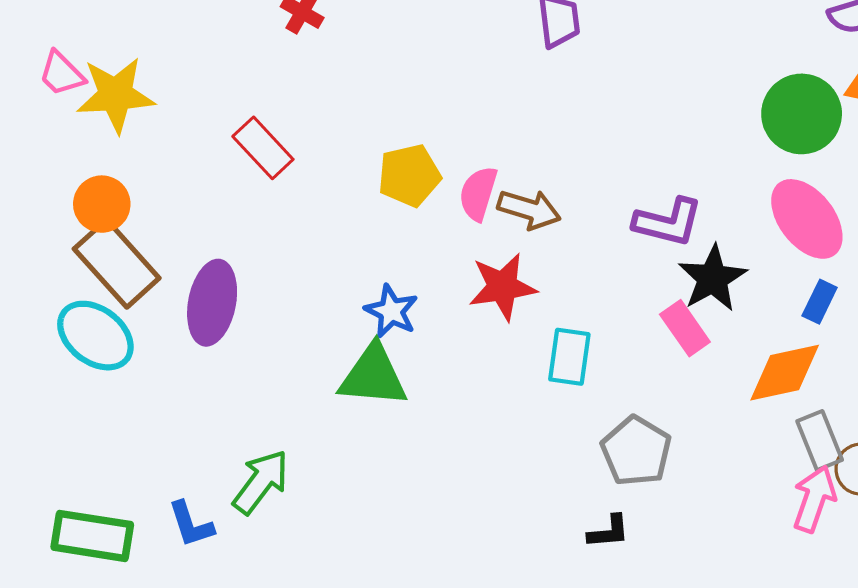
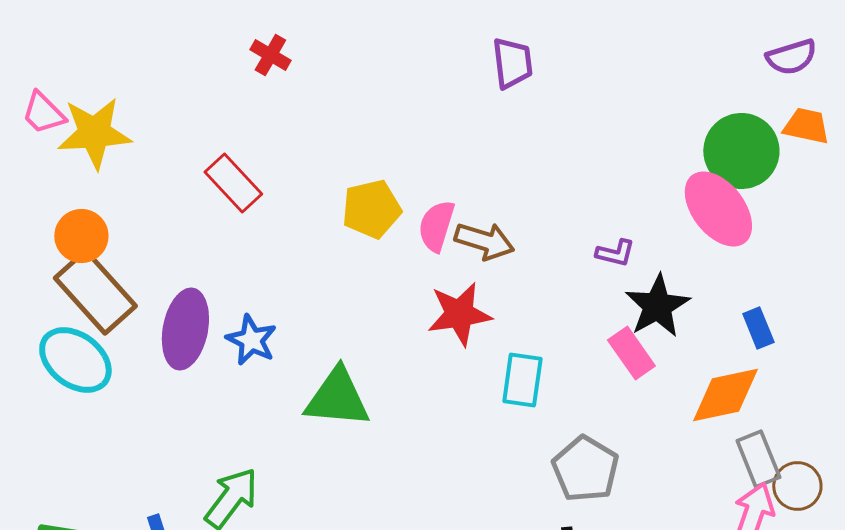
pink ellipse: (807, 219) -> (718, 209), moved
purple L-shape: (668, 222) -> (615, 253), size x0.6
blue rectangle: (820, 302) -> (758, 328), turned -48
blue star: (391, 311) -> (251, 340), moved

